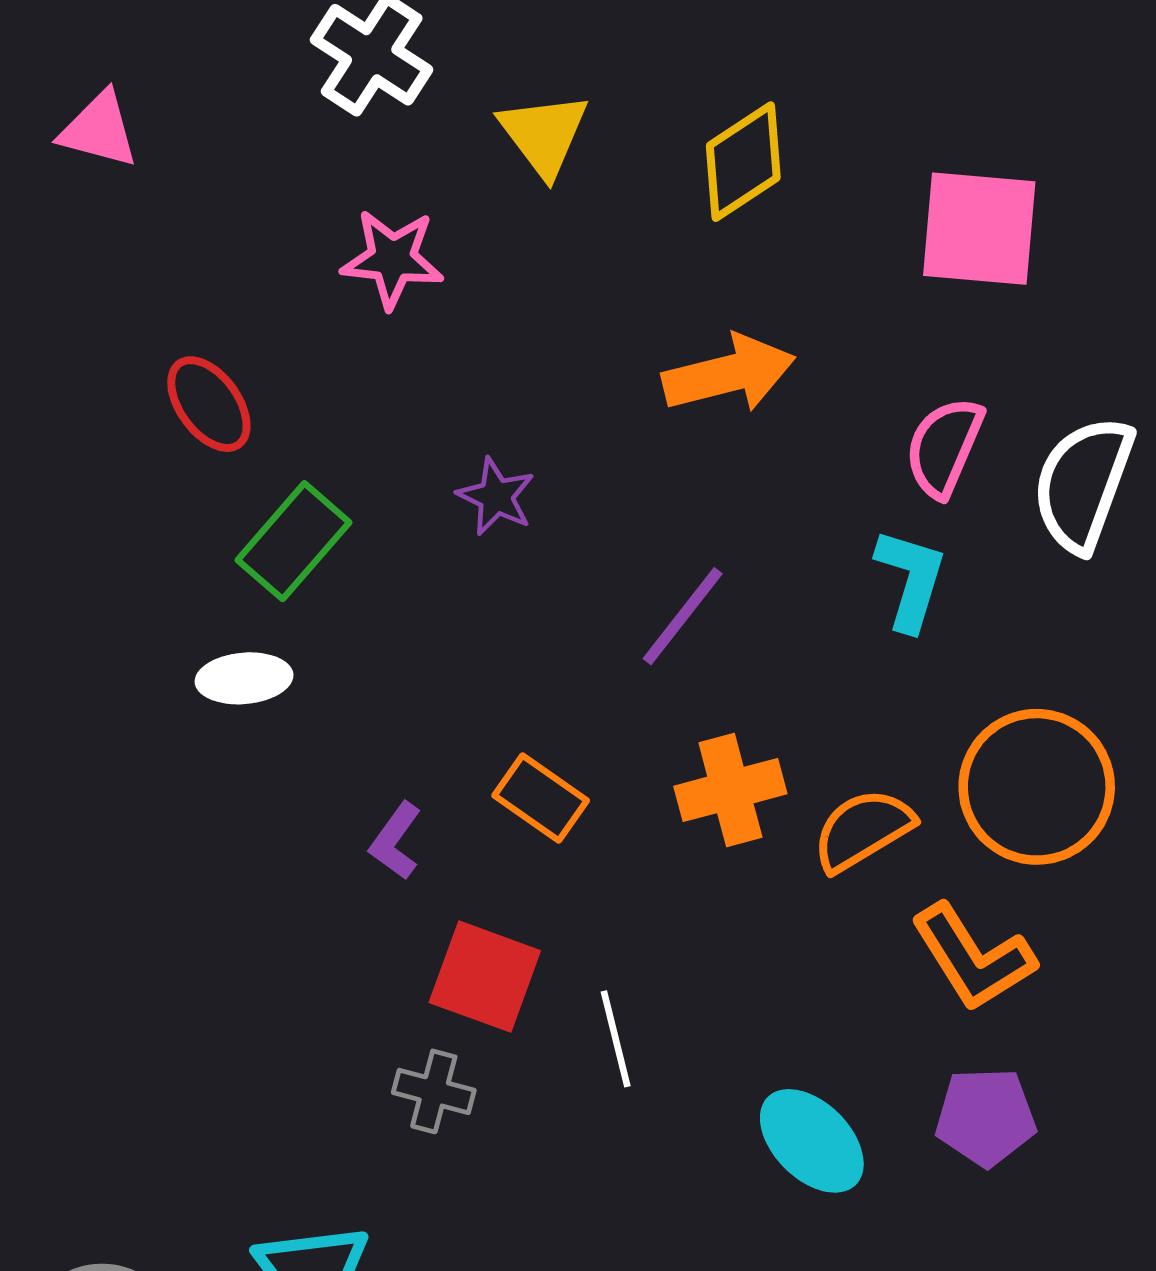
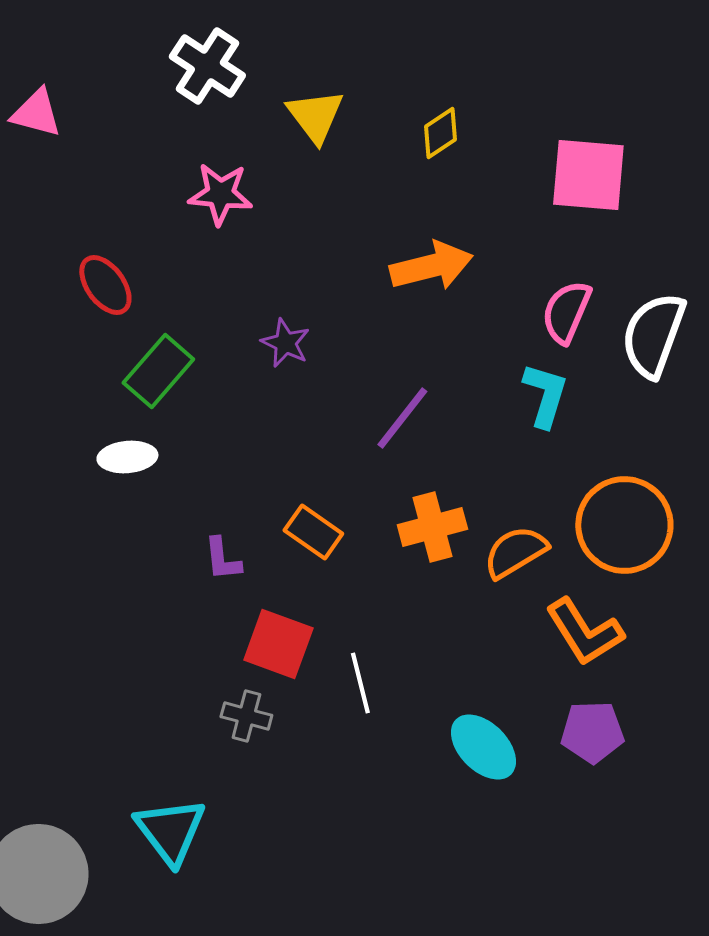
yellow diamond: (743, 162) -> (440, 133), size x0.7
purple L-shape: (396, 841) -> (222, 559), turned -42

